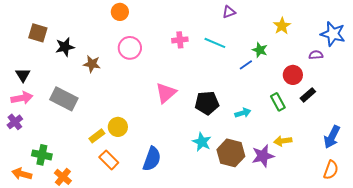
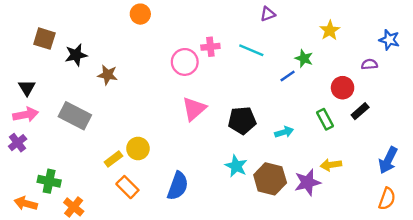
blue star: (333, 34) -> (389, 40), size x0.7
pink circle: (130, 48) -> (185, 62), moved

